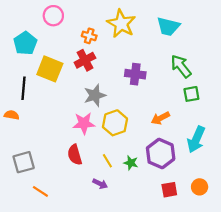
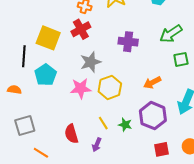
cyan pentagon: (25, 43) -> (46, 75), moved
green arrow: (181, 66) -> (171, 34), turned -85
orange semicircle: (12, 115) -> (14, 90), moved
red semicircle: (75, 155) -> (71, 134), moved
purple arrow: (100, 184) -> (97, 145), turned 88

